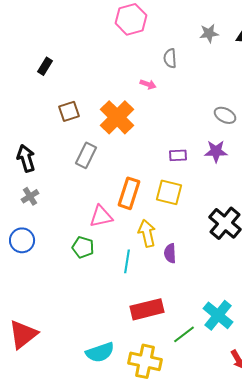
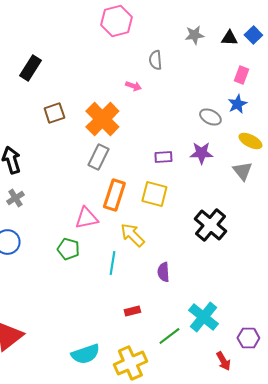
black rectangle: (45, 66) -> (30, 68), size x1.4
gray rectangle: (86, 155) -> (98, 157), moved
yellow arrow: (147, 233) -> (132, 235), turned -32
purple semicircle: (170, 253) -> (163, 272), moved
red rectangle: (147, 309) -> (132, 311), size x0.5
yellow cross: (145, 361) -> (130, 363), turned -36

